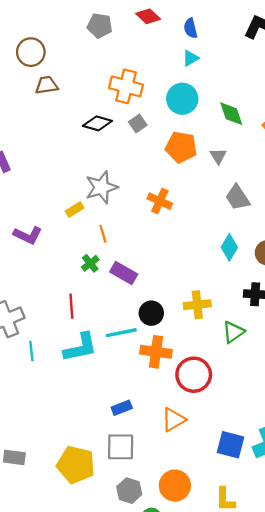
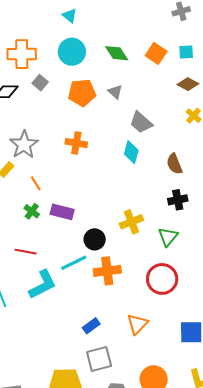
cyan triangle: (190, 58) -> (70, 16), turned -35
cyan diamond: (229, 247) -> (131, 152), moved
red line: (71, 306) -> (26, 252), turned -60
red circle: (194, 375) -> (162, 279), moved

